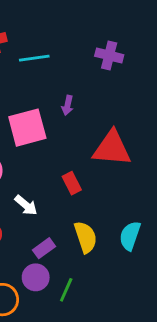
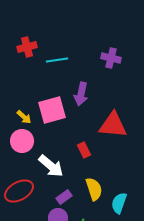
purple arrow: (68, 105) -> (81, 94), size x1.6
white arrow: (26, 205) -> (51, 166), size x1.5
cyan semicircle: (130, 236) -> (119, 203), moved

